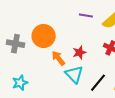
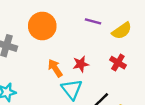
orange circle: (44, 36) -> (42, 26), moved

